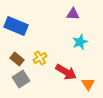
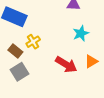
yellow cross: (40, 58) -> (33, 42), moved
orange triangle: (88, 84) -> (91, 61), moved, turned 32

